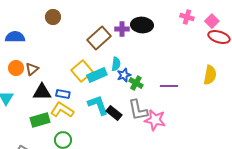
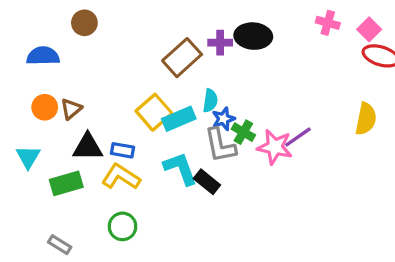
brown circle: (53, 17) -> (84, 23), moved
purple line: (169, 86) -> (298, 137), turned -36
gray L-shape: (138, 110) -> (220, 145), moved
green rectangle: (40, 120) -> (66, 183), moved
pink star: (155, 120) -> (275, 147), moved

